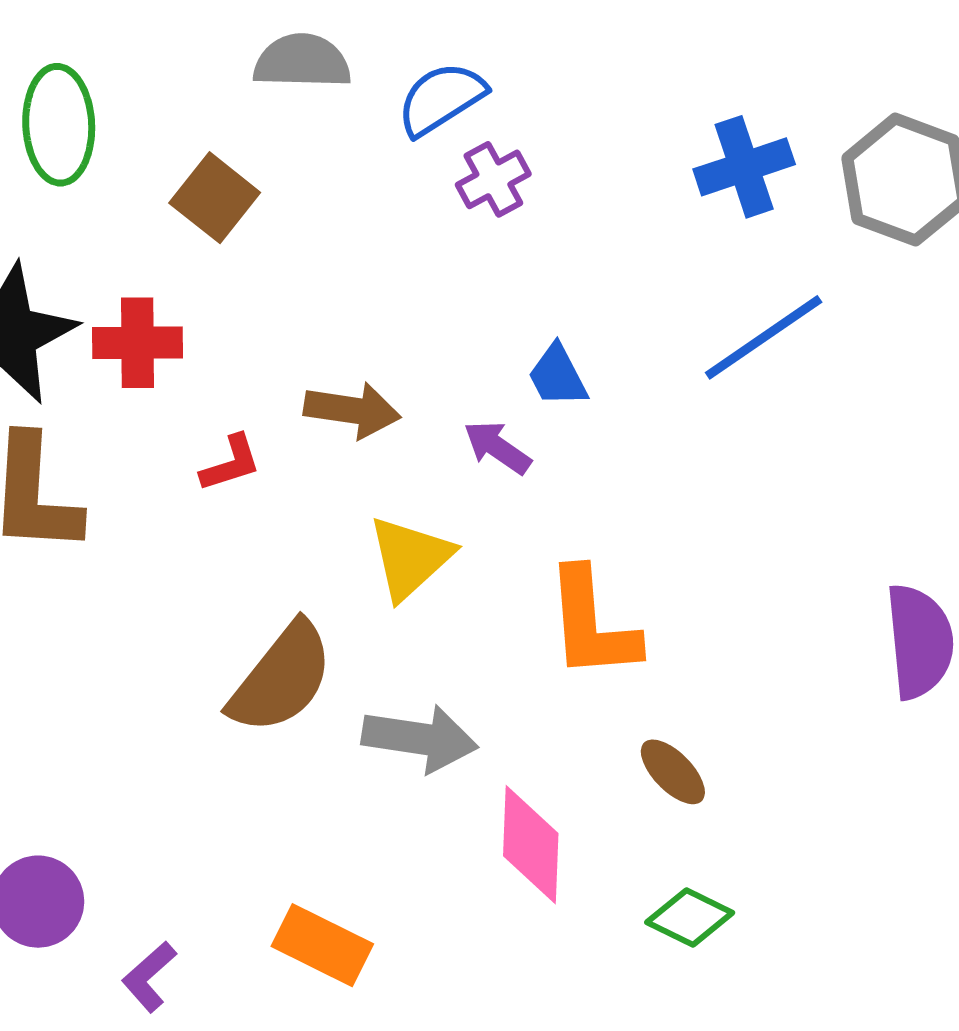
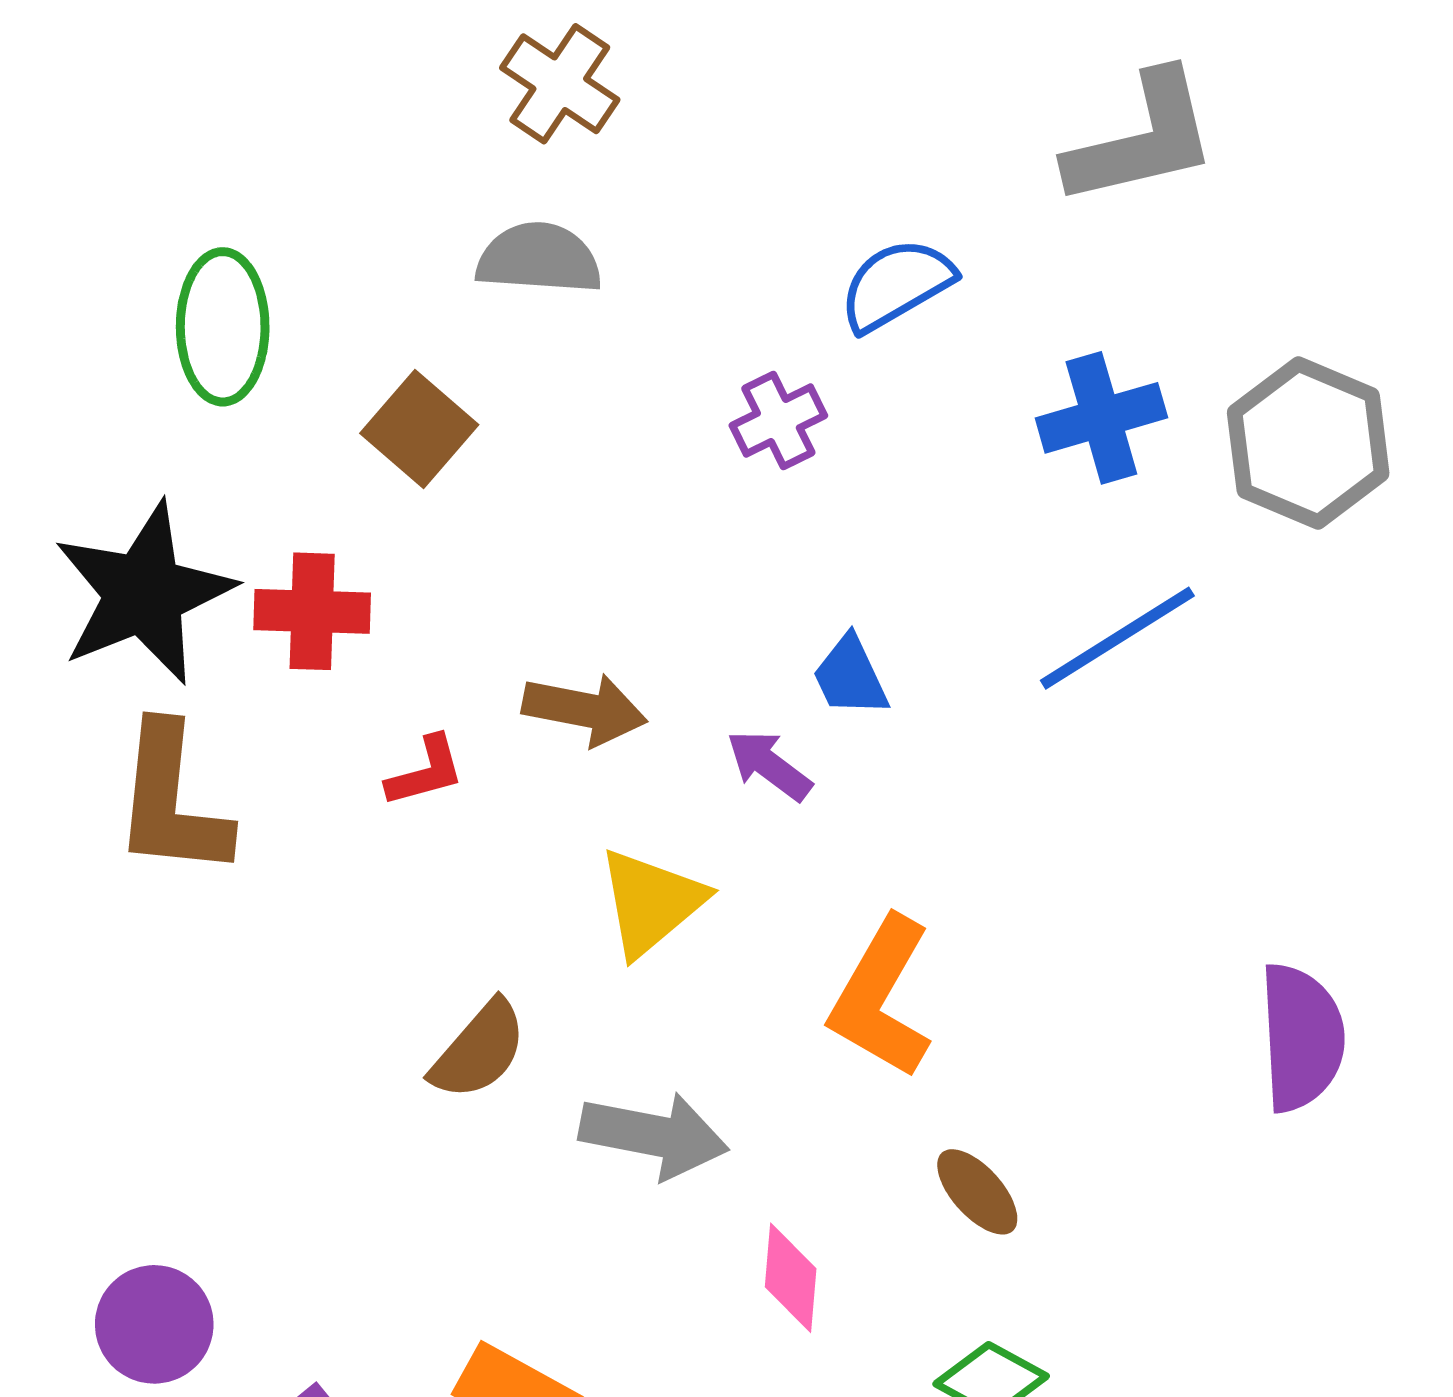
blue semicircle: (441, 99) -> (896, 285), moved
orange L-shape: (592, 624) -> (881, 997), turned 32
brown semicircle: (281, 678) -> (479, 1050), size x0.7
pink diamond: (531, 845) -> (791, 1278), size x0.7

